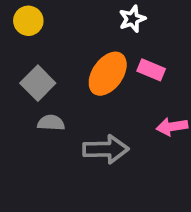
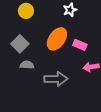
yellow circle: (28, 21) -> (26, 11), moved
pink rectangle: (151, 70) -> (80, 45), moved

